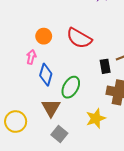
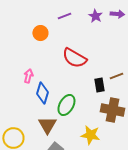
orange circle: (44, 36) -> (40, 33), moved
yellow star: (96, 118) -> (90, 135), turned 30

